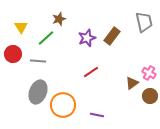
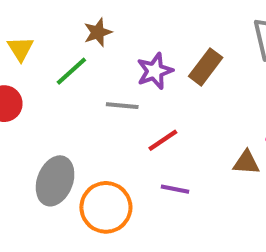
gray line: (38, 61) -> (122, 106), moved
brown triangle: (132, 83) -> (246, 163), turned 40
purple line: (97, 115) -> (175, 189), moved

